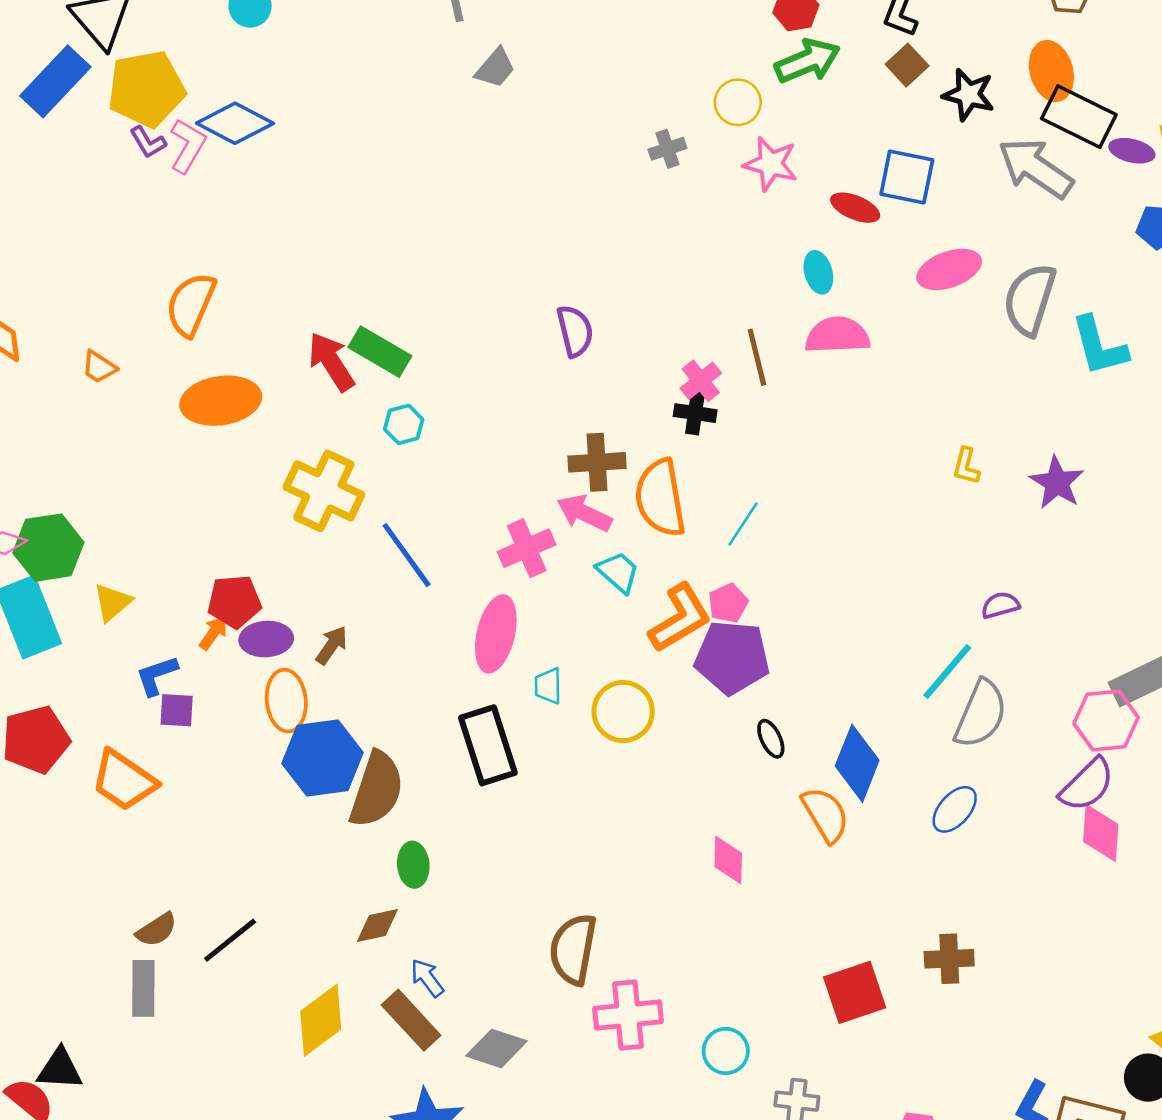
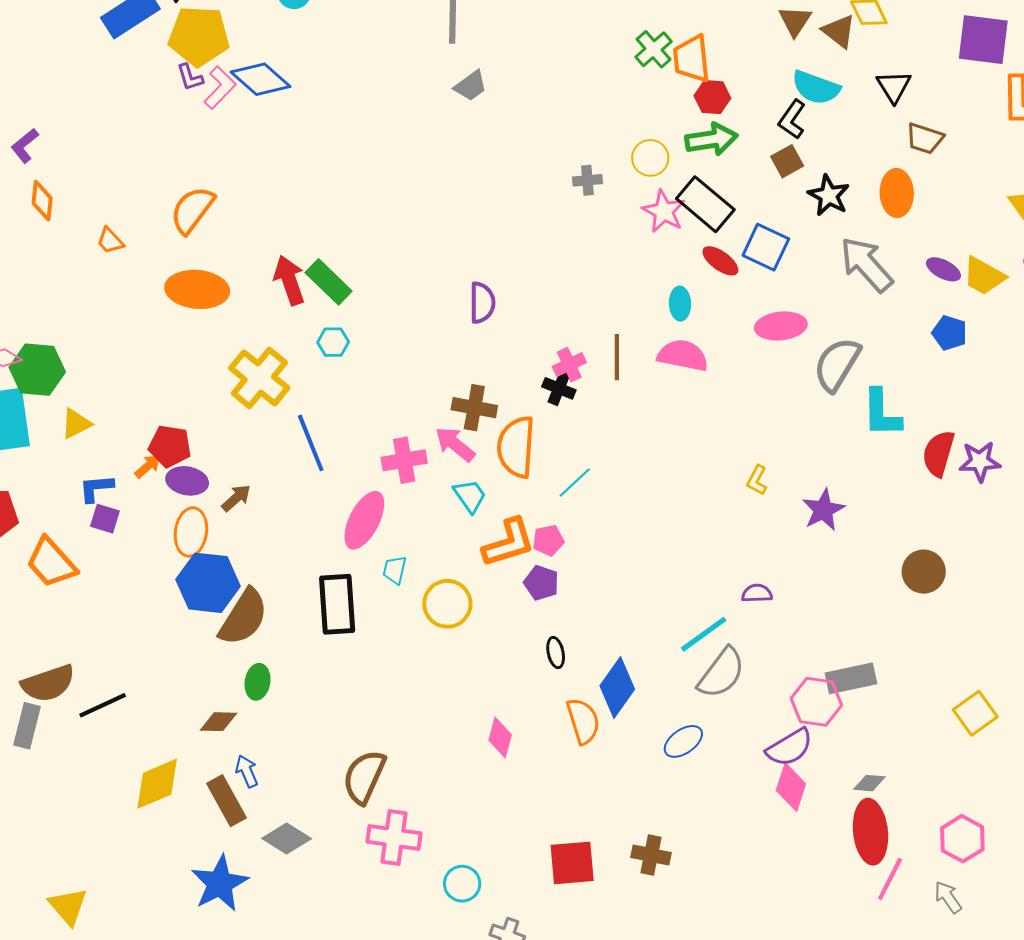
black rectangle: (1079, 117) -> (705, 204), moved
purple pentagon: (732, 657) -> (541, 583), size x0.6
brown semicircle: (157, 930) -> (48, 683), size x1.6

